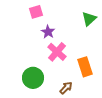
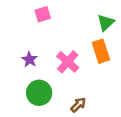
purple star: (48, 32) -> (30, 59), moved
orange rectangle: (85, 67) -> (101, 51), moved

